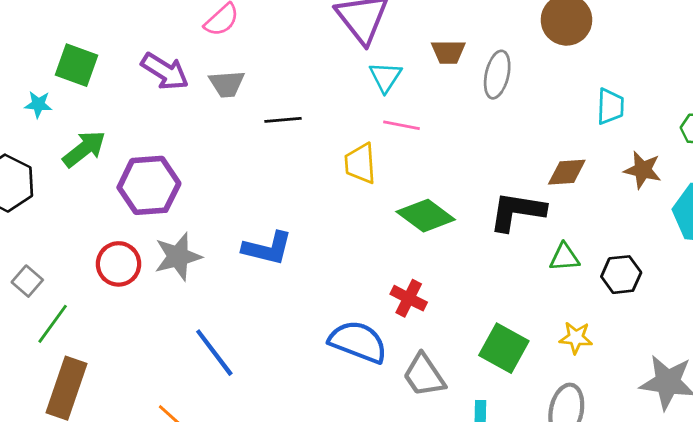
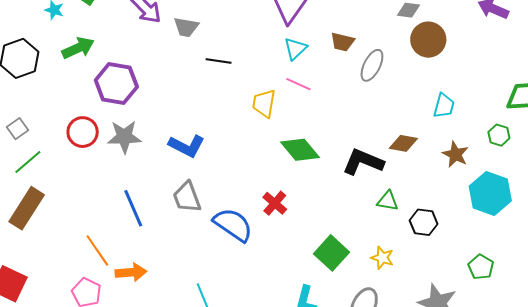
gray trapezoid: (424, 375) -> (187, 197), moved

